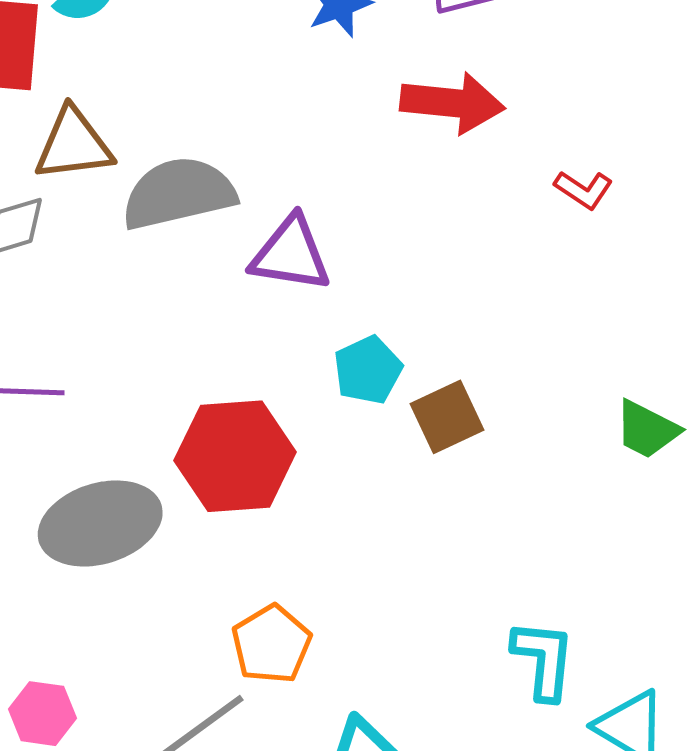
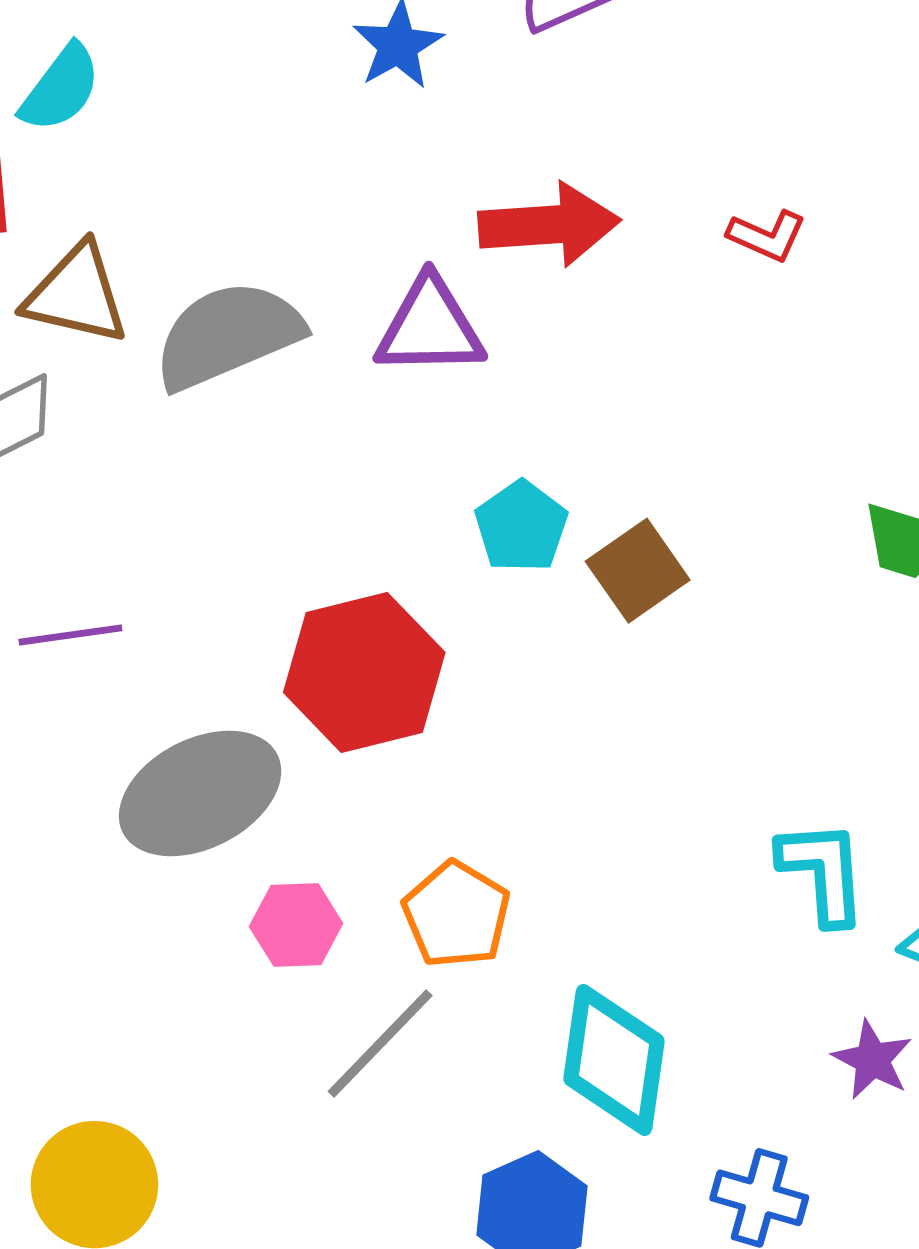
red arrow: (452, 103) -> (549, 225), moved
brown triangle: (73, 145) -> (76, 294), turned 30
purple triangle: (291, 254) -> (430, 327), moved
pink hexagon: (42, 714) -> (296, 925), moved

